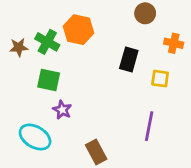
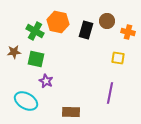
brown circle: (145, 13) -> (107, 21), moved
brown star: (19, 47) -> (14, 52), moved
black rectangle: (129, 60) -> (86, 30), moved
brown rectangle: (96, 152) -> (71, 112), turned -60

